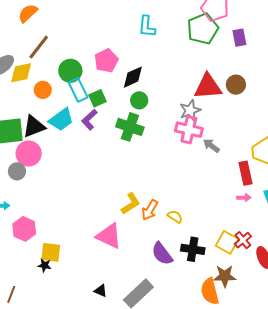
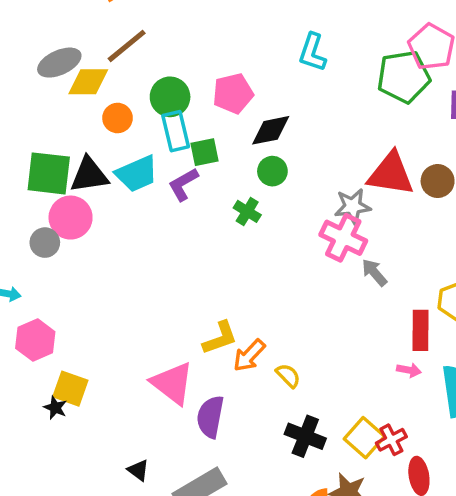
green cross: (130, 127) -> (247, 211), size x0.6
purple semicircle: (162, 254) -> (210, 417), moved, turned 35

